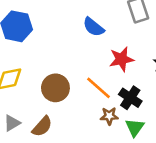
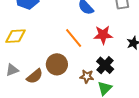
brown circle: (55, 88) -> (57, 64), moved
orange line: (98, 88) -> (74, 38), moved

